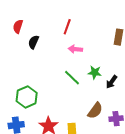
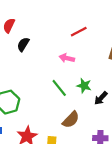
red line: (67, 27) -> (79, 32), moved, turned 35
brown semicircle: (95, 111) -> (71, 120), moved

